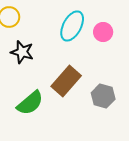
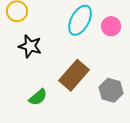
green semicircle: (30, 103) -> (38, 97), size x0.7

